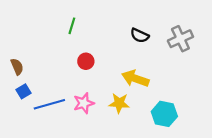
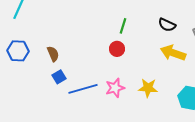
green line: (72, 26) -> (123, 26), moved
yellow arrow: (135, 78) -> (173, 53), moved

